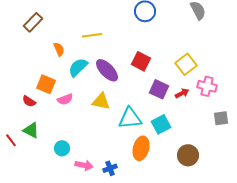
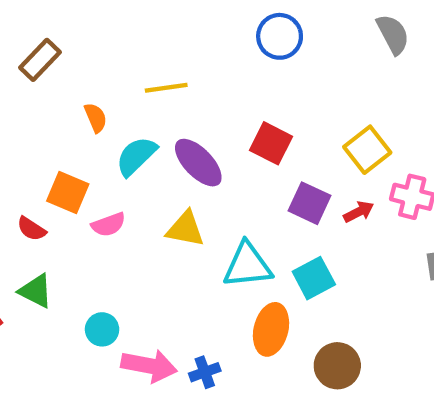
brown circle: (188, 155) -> (337, 366), moved
pink arrow: (84, 165) -> (149, 366), size x1.4

